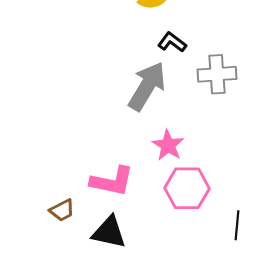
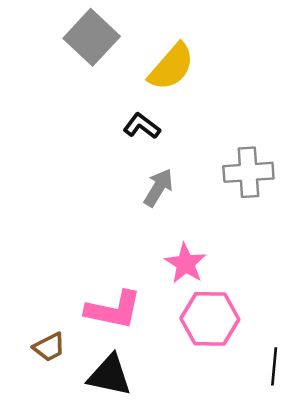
black L-shape: (172, 42) -> (142, 126), moved
gray arrow: (147, 86) -> (158, 188), size x0.6

